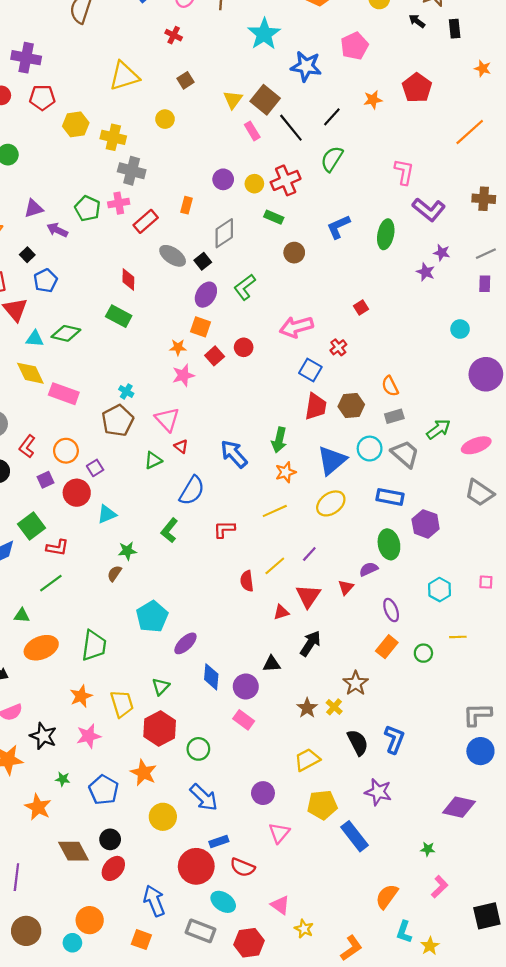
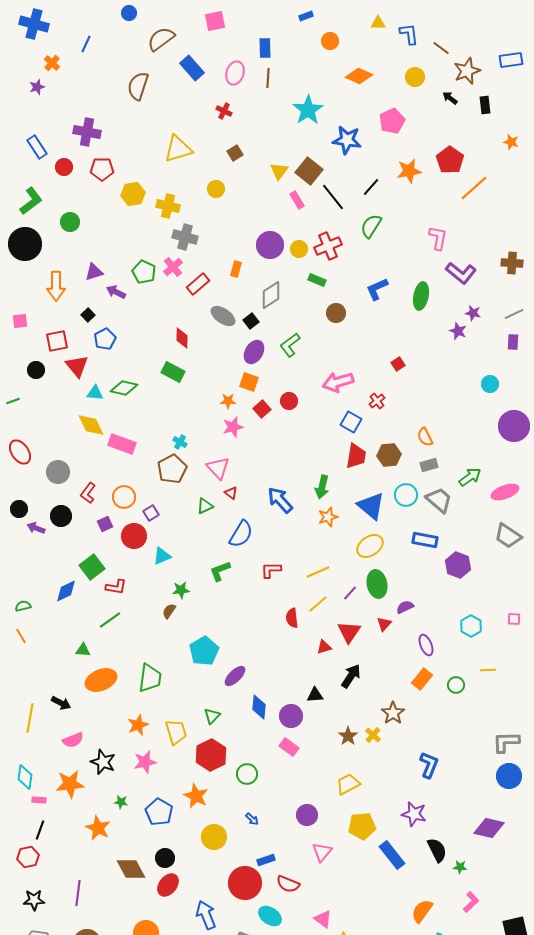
orange star: (373, 100) -> (409, 171), size x1.4
orange line: (470, 132) -> (474, 188), moved
purple circle: (223, 179) -> (270, 245), size x1.4
pink cross: (119, 203) -> (173, 267), turned -30
blue triangle: (332, 460) -> (371, 506), turned -40
yellow line: (275, 511) -> (318, 572), moved
green L-shape: (169, 530) -> (220, 571), turned 30
green ellipse: (389, 544) -> (377, 584), moved
black semicircle: (358, 742) -> (437, 850), moved
blue arrow: (204, 797) -> (252, 819), size x0.5

